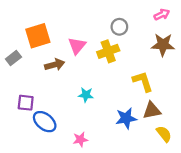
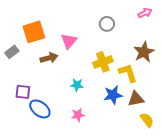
brown star: (163, 45) -> (144, 52), moved, turned -30
yellow cross: (108, 51) -> (103, 62), moved
blue star: (126, 118) -> (113, 95), moved
pink star: (80, 139) -> (78, 115), moved

